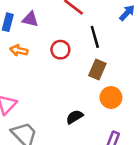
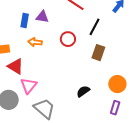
black line: (95, 37) -> (94, 27), turned 48
orange circle: (111, 98) -> (117, 84), moved

